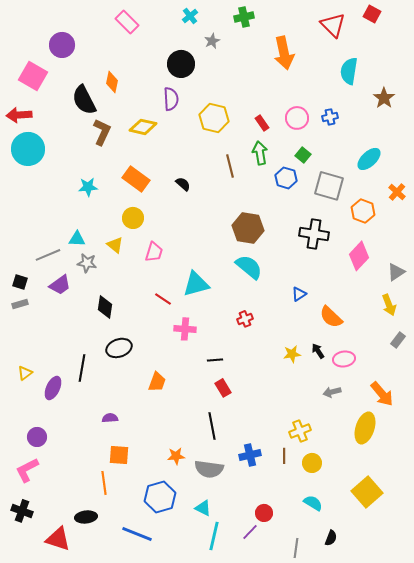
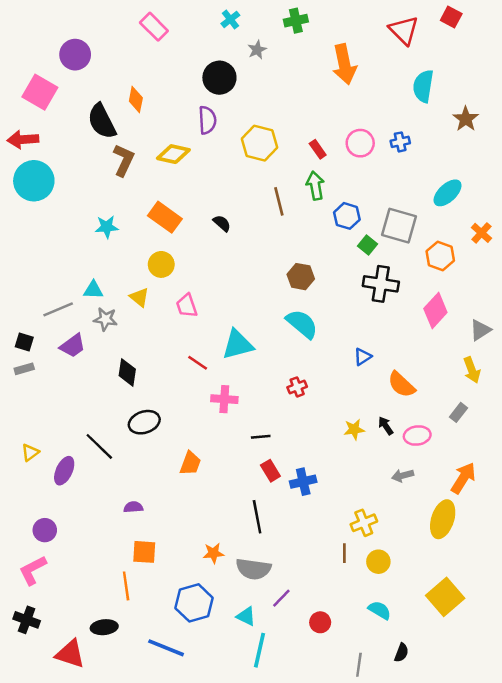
green square: (303, 155) -> (367, 245), moved
brown hexagon: (248, 228) -> (301, 277), size x0.7
pink trapezoid: (154, 252) -> (187, 306), turned 145
gray rectangle: (398, 340) -> (458, 412), moved
black line: (82, 368) -> (99, 446), turned -56
orange arrow: (382, 394) -> (463, 478), turned -108
blue cross: (250, 455) -> (303, 482), moved
purple line: (250, 532) -> (281, 598), moved

